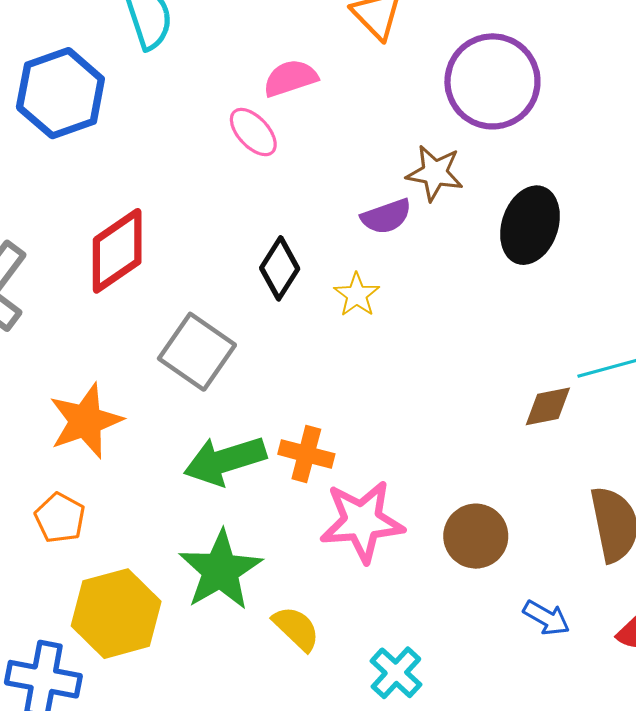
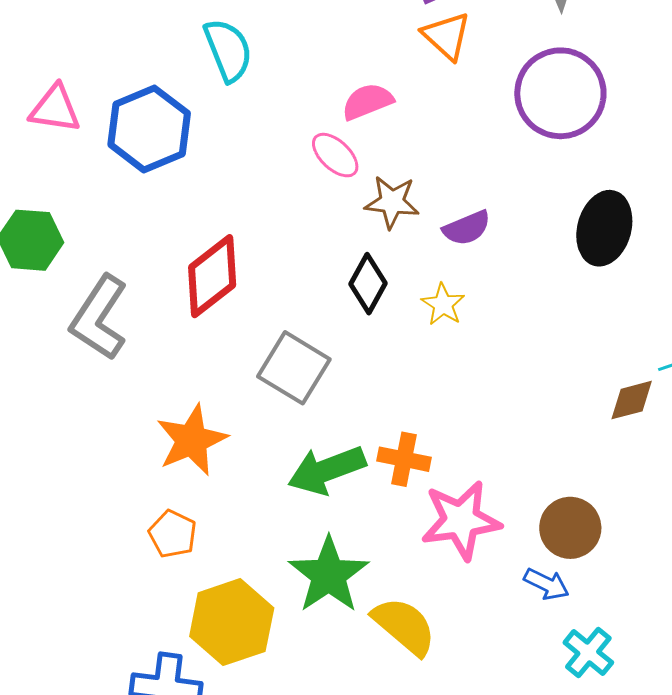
brown star: (435, 173) -> (392, 202), moved
blue arrow: (546, 618) -> (547, 584), moved
yellow semicircle: (296, 628) -> (404, 626), size x1.4
cyan cross: (396, 673) -> (588, 653), moved

